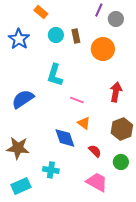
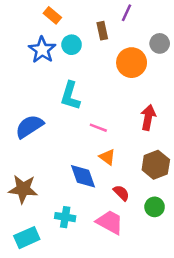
gray circle: (116, 19) -> (160, 43), moved
brown rectangle: (76, 36) -> (102, 31), moved
blue star: (19, 39) -> (42, 50), moved
pink trapezoid: (97, 182) -> (110, 222), moved

